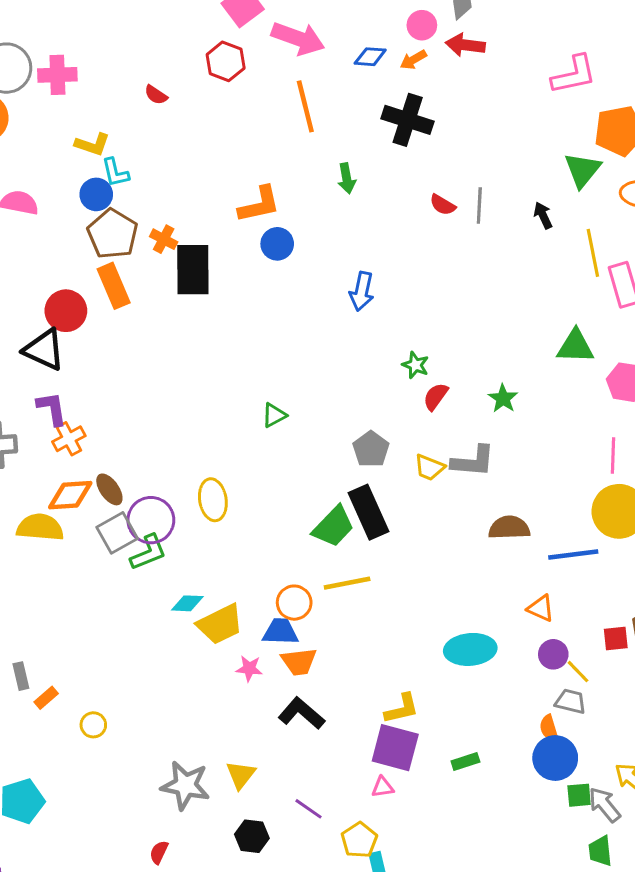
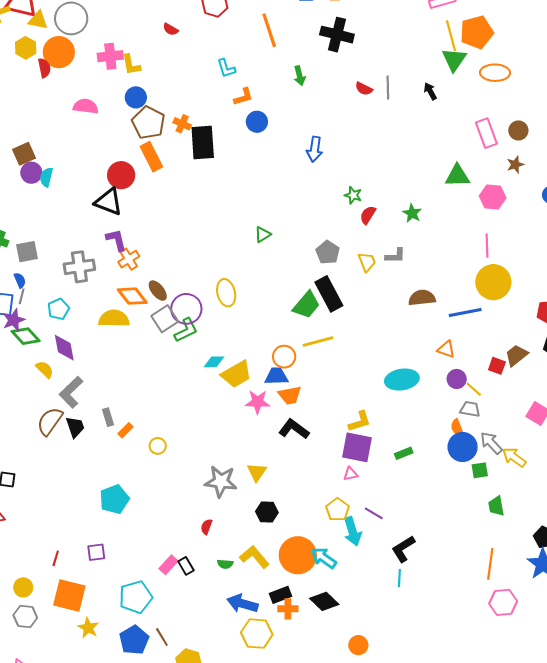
pink cross: (57, 75) -> (110, 56), moved
yellow L-shape: (92, 144) -> (131, 65), turned 65
cyan L-shape: (115, 173) -> (226, 68), moved
orange L-shape: (259, 205) -> (243, 97), size x0.7
yellow line: (593, 253) -> (451, 36), moved
gray L-shape: (473, 461) -> (395, 256), size x0.7
yellow trapezoid: (429, 467) -> (367, 262), turned -130
orange diamond: (70, 495) -> (132, 296), turned 60
red square: (616, 638) -> (497, 366), turned 30
pink star: (249, 668) -> (258, 402), size x1.4
gray arrow: (604, 805) -> (491, 443), moved
purple line: (309, 809) -> (374, 513), moved

